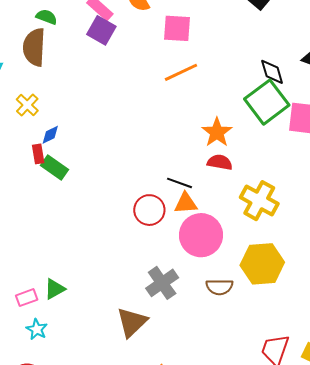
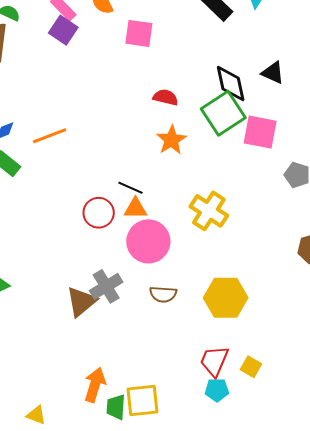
orange line: (181, 72) -> (50, 136), moved
black diamond: (272, 72) -> (231, 83), size x1.4
red semicircle: (220, 162) -> (166, 97), moved
yellow hexagon: (262, 264) -> (226, 298), moved
brown triangle: (132, 322) -> (81, 302), moved

